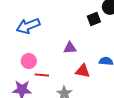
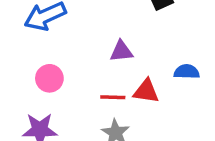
red line: (42, 75) -> (113, 97), moved

